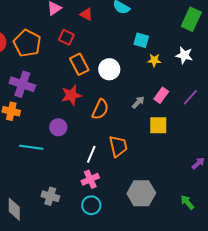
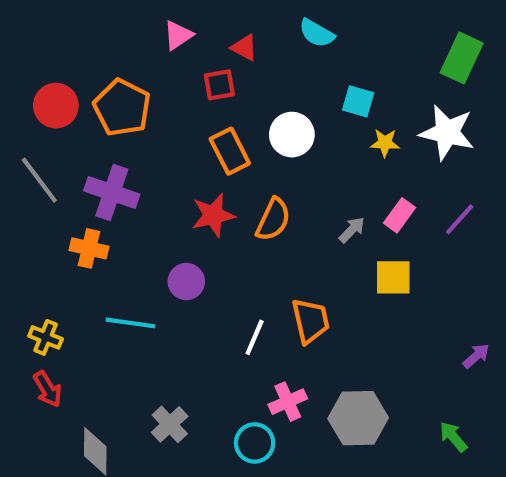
red square: (66, 37) -> (219, 85), moved, turned -35
white star: (184, 55) -> (447, 132), size x1.5
white circle: (109, 69) -> (292, 135), moved
orange semicircle: (100, 109) -> (273, 219), moved
pink cross: (90, 179) -> (288, 402), moved
gray cross: (50, 196) -> (170, 424), turned 30

